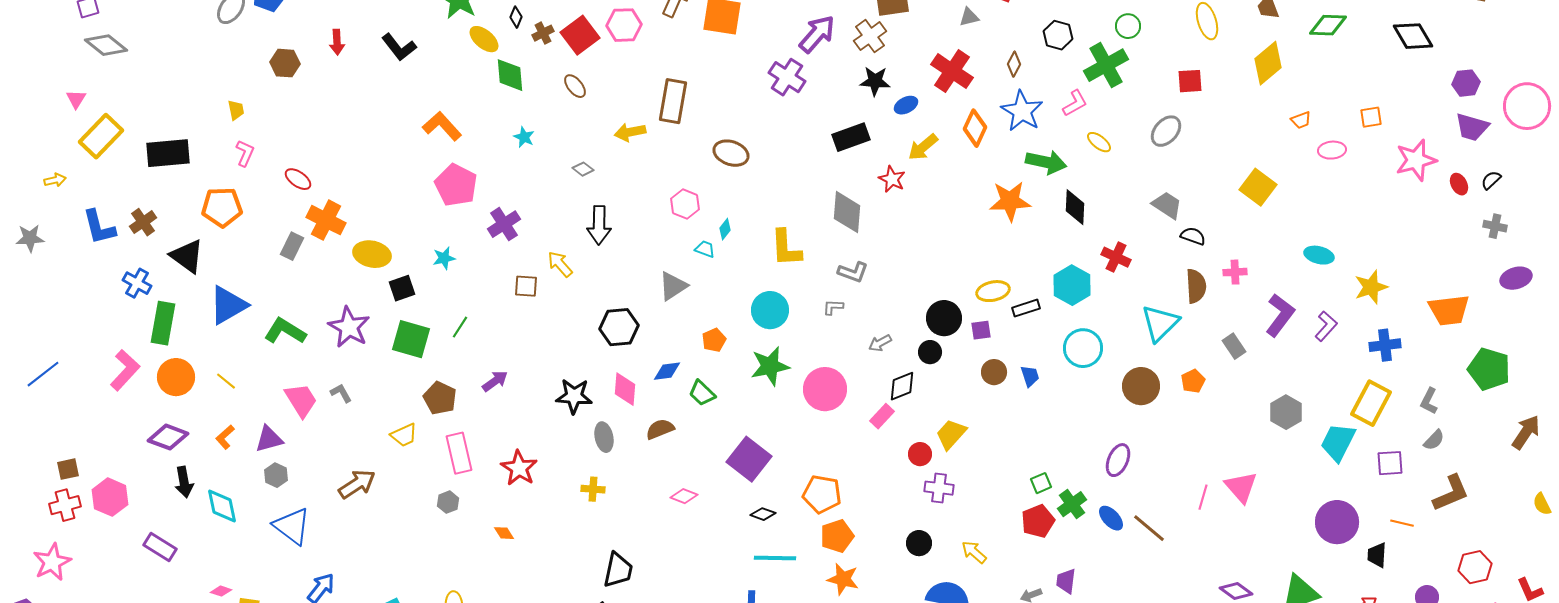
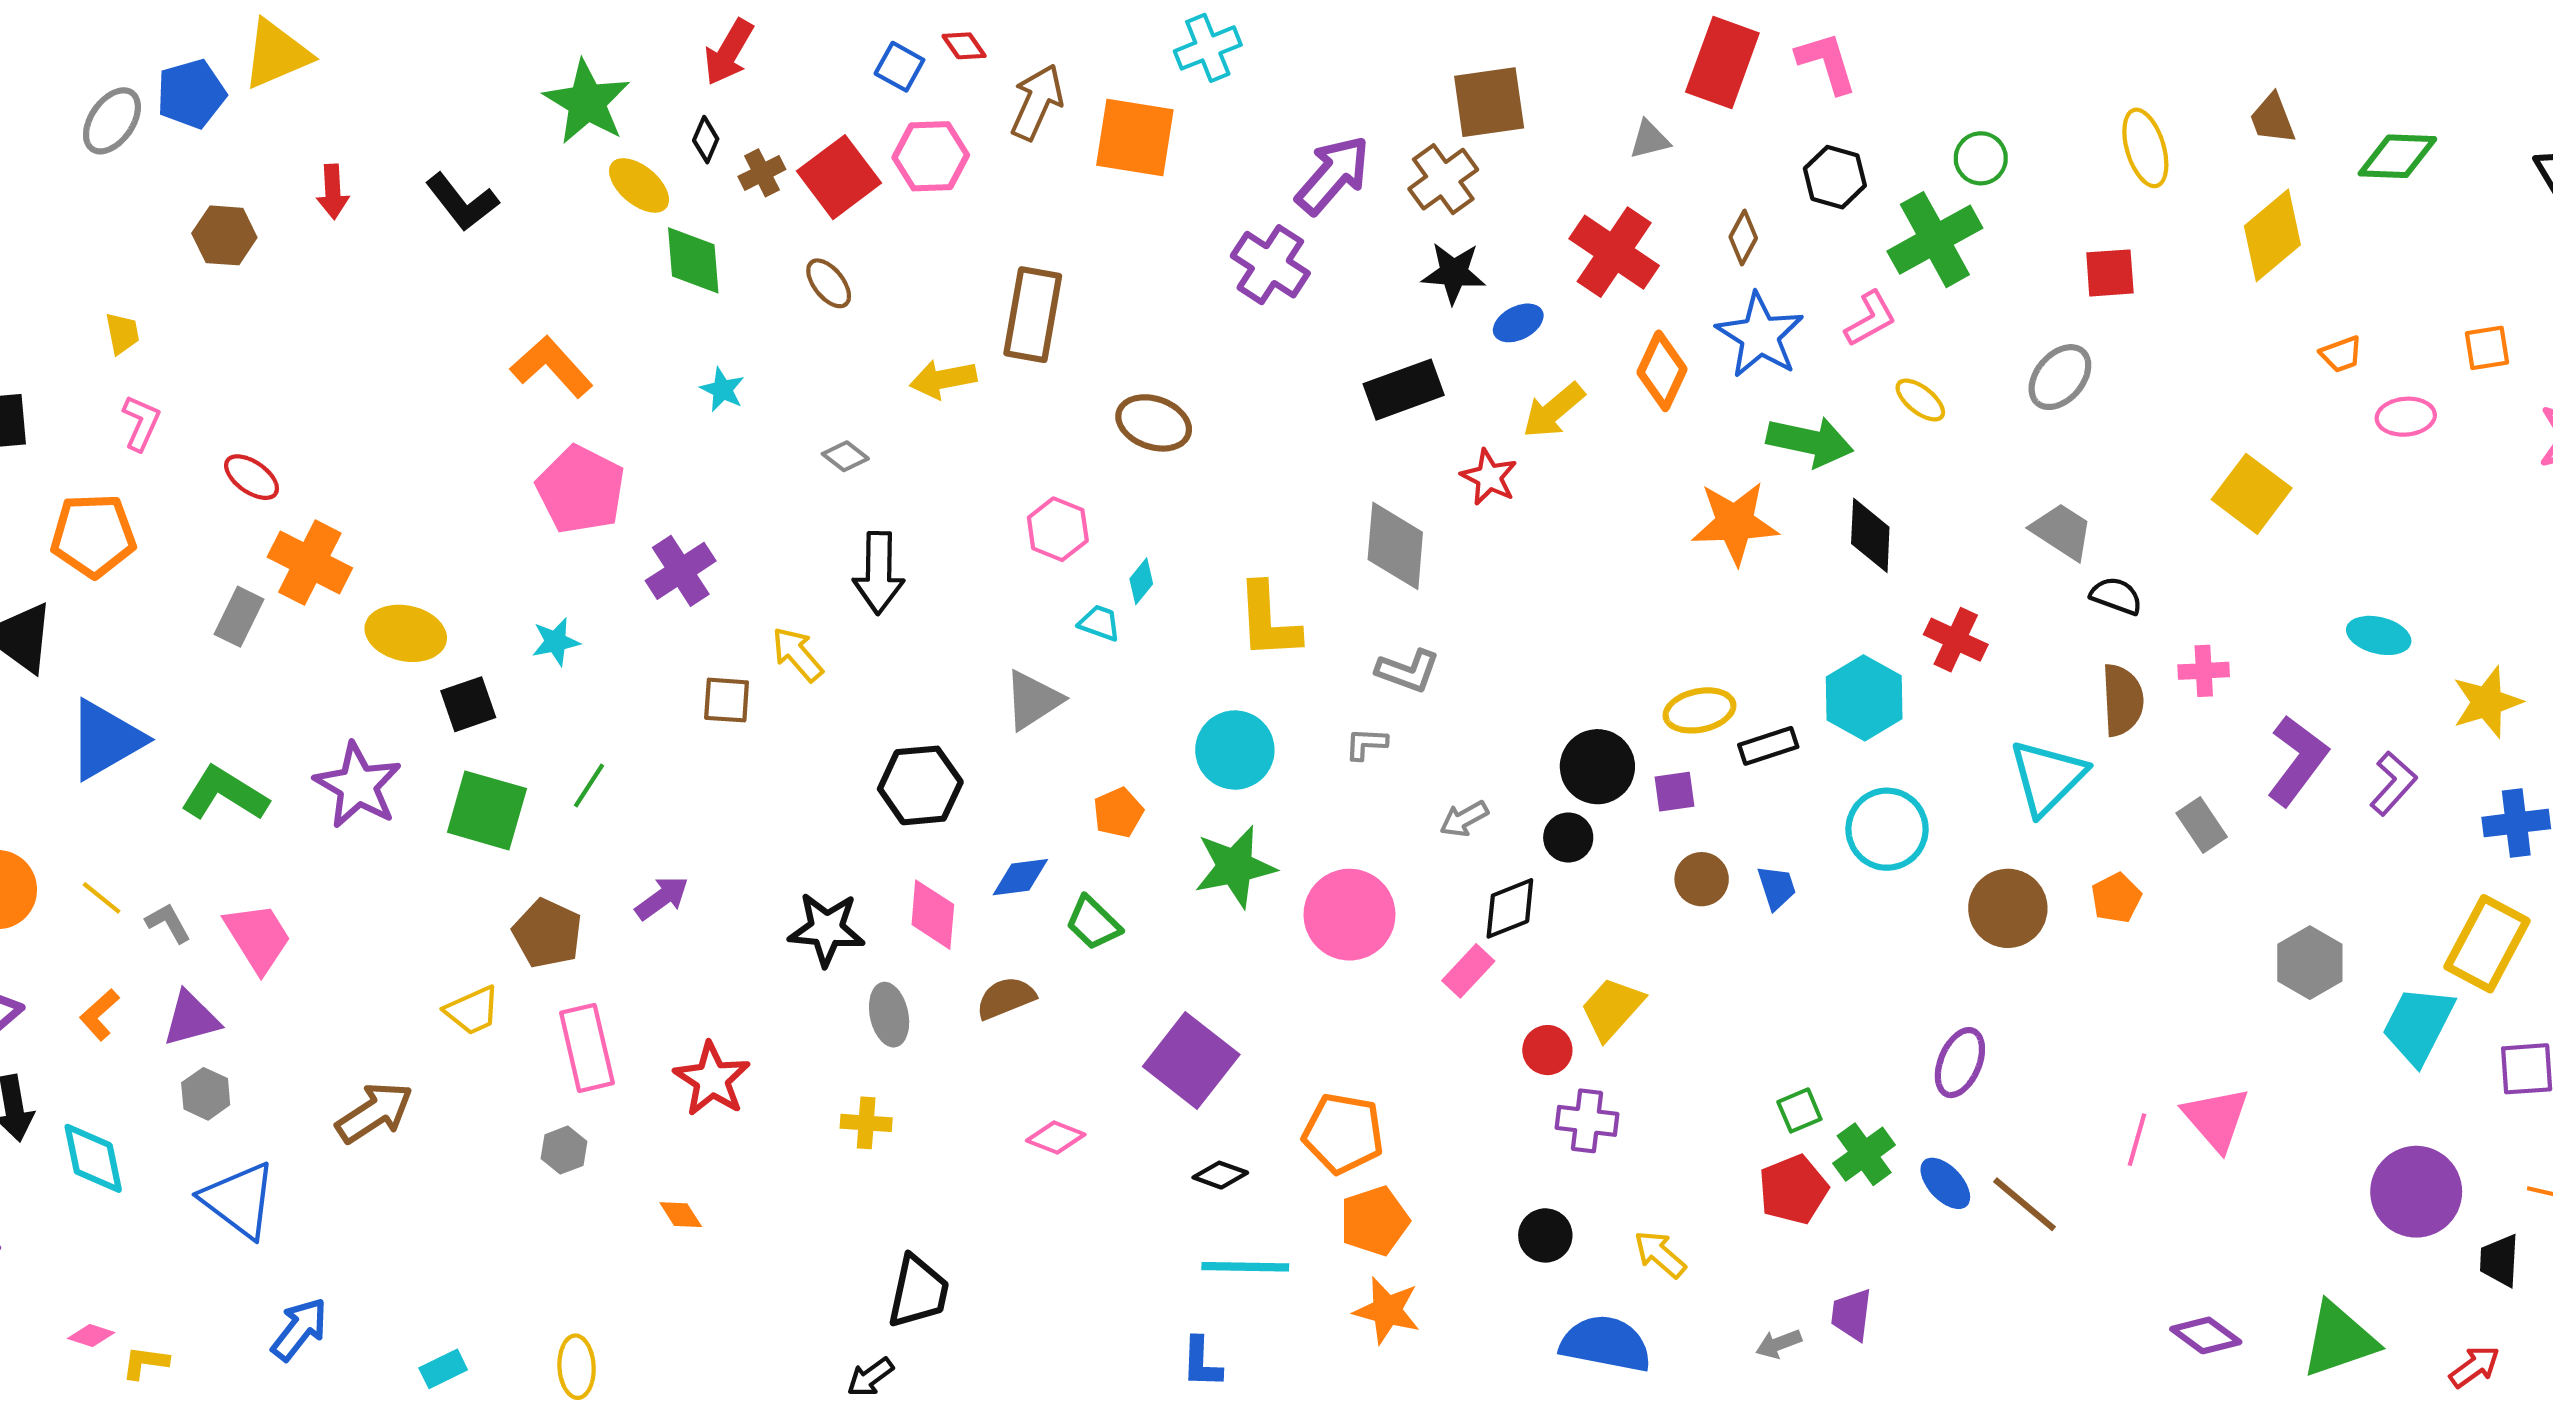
gray L-shape: (341, 393) -> (168, 923), moved

